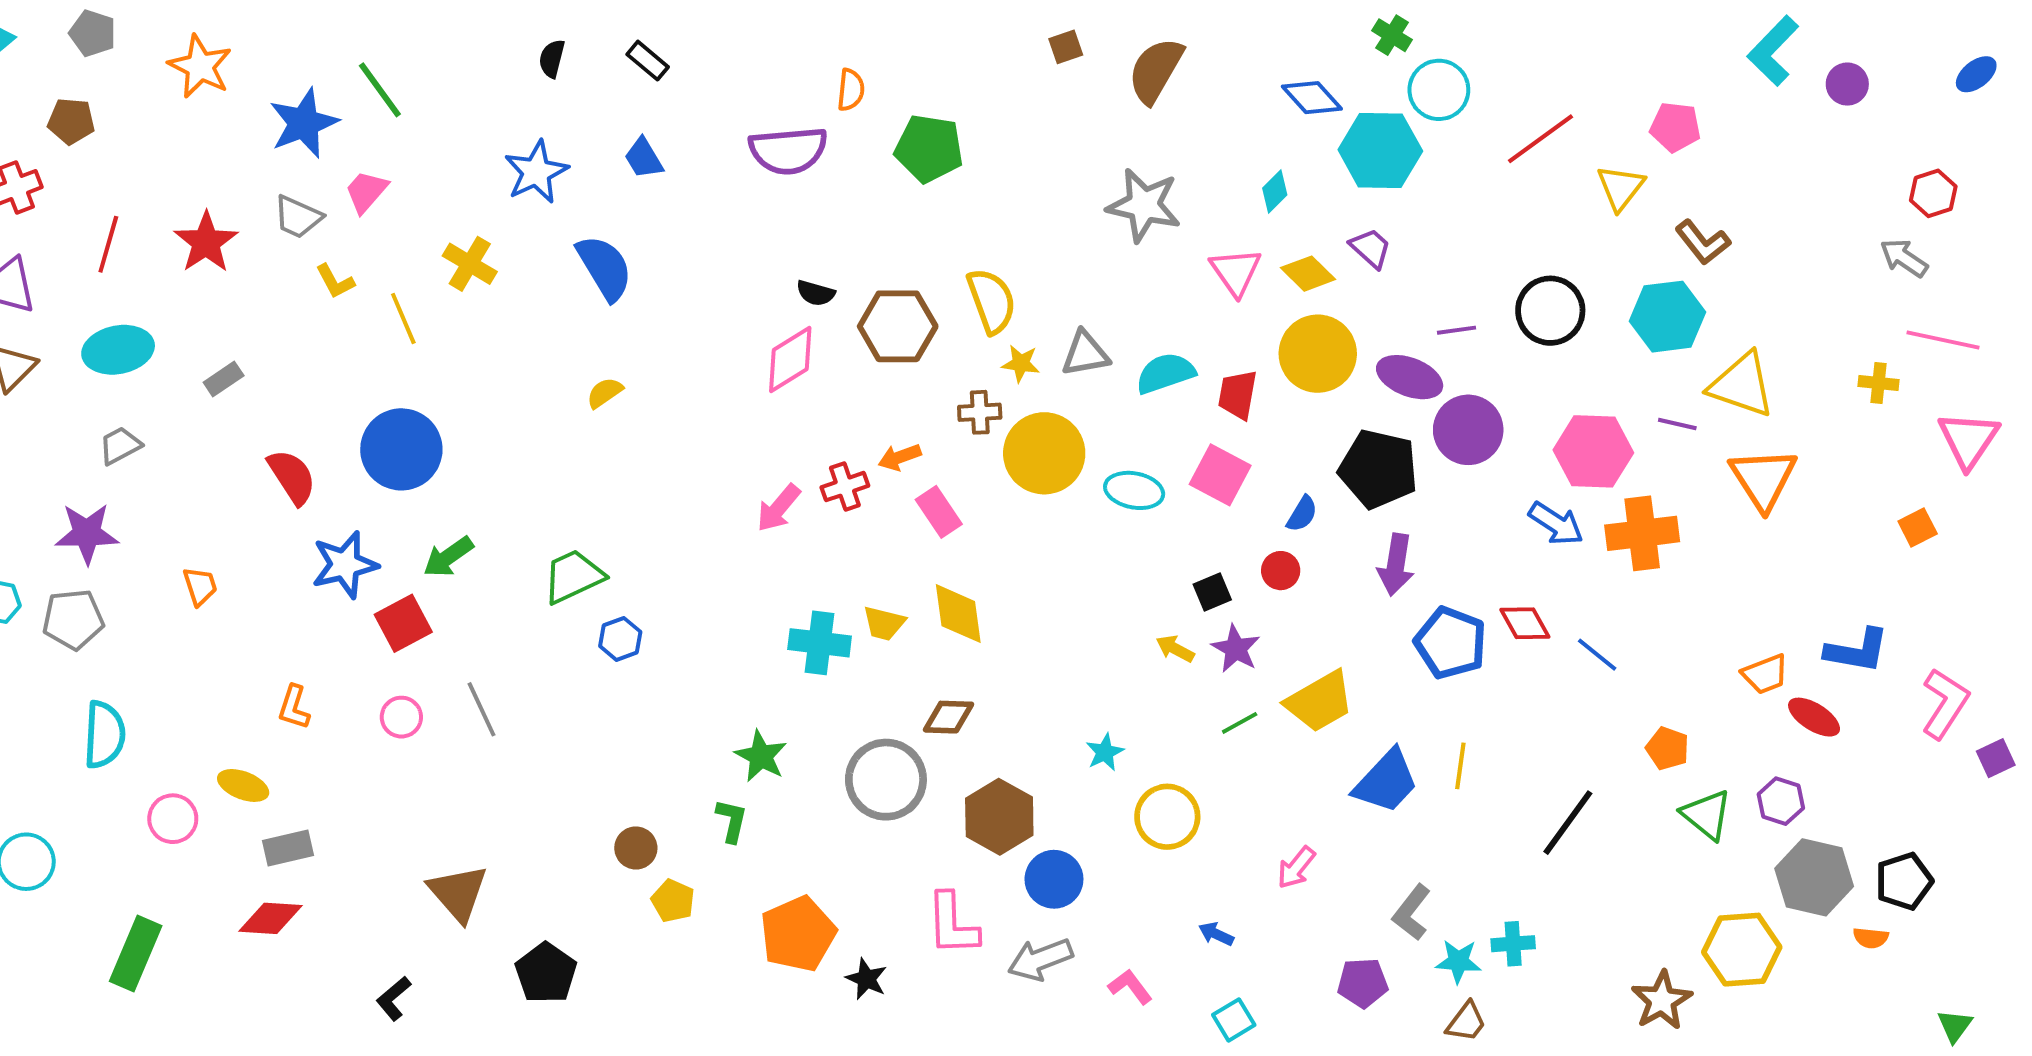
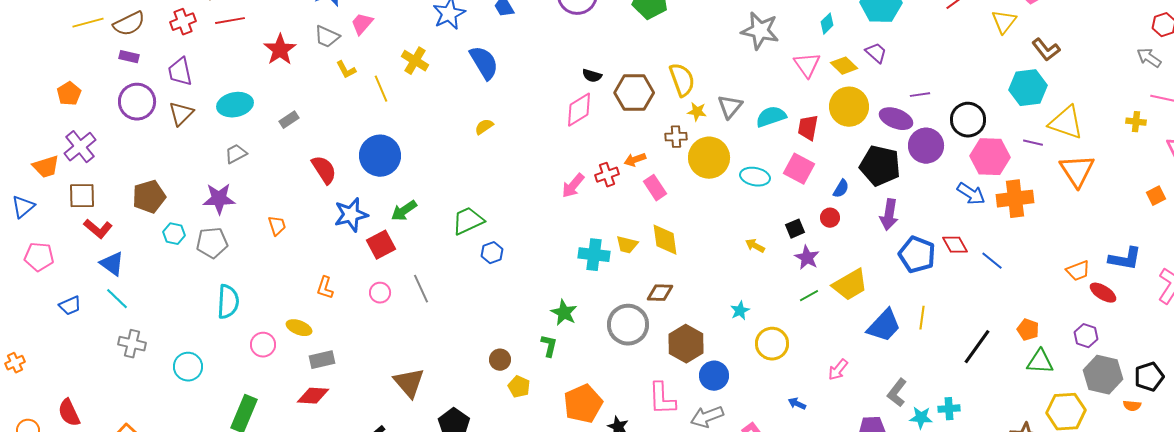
red line: (108, 244) -> (230, 21), moved, turned 64
black circle: (1550, 311) -> (968, 120), moved
gray triangle: (1085, 354) -> (730, 107), turned -40
yellow arrow: (1175, 649) -> (755, 246), moved
orange pentagon: (1668, 748) -> (1028, 330), moved
green triangle: (1707, 815) -> (1040, 362), moved, turned -36

